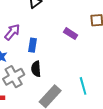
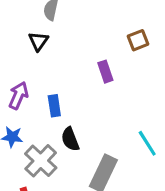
purple rectangle: (71, 34) -> (105, 72), turned 56

